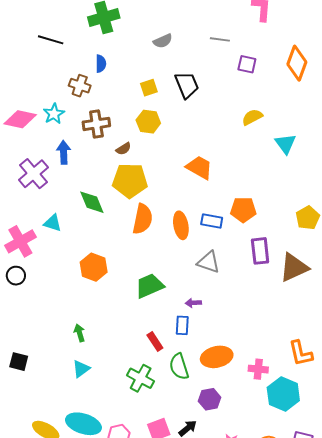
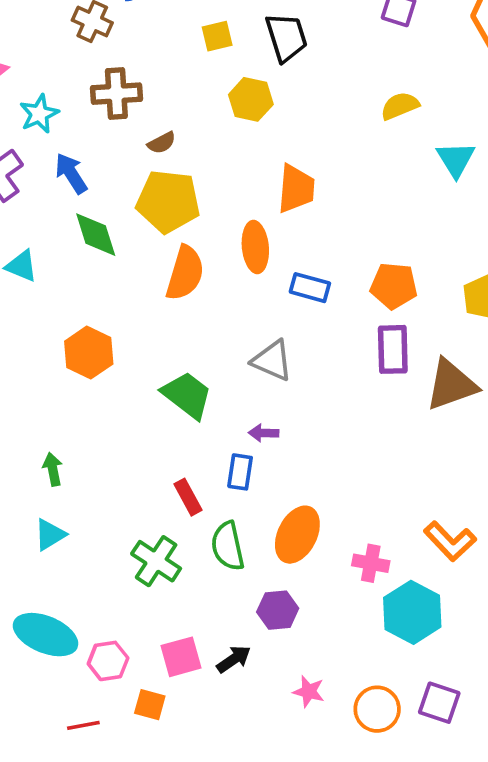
cyan star: (54, 114) -> (39, 114), moved
yellow hexagon: (148, 122) -> (251, 99), moved
blue arrow: (64, 152) -> (71, 173), moved, turned -35
orange trapezoid: (199, 167) -> (296, 189), turned 60
orange pentagon: (243, 210) -> (394, 286), moved
orange ellipse: (181, 225) -> (255, 247), moved
gray triangle: (209, 262) -> (272, 361), moved
green trapezoid: (150, 286) -> (187, 395), turned 56
orange L-shape: (301, 353) -> (450, 541), turned -36
orange ellipse: (217, 357) -> (297, 535), turned -56

